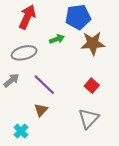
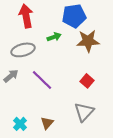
red arrow: (27, 17) -> (26, 16), turned -35
brown triangle: (41, 110) -> (47, 123), moved

